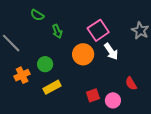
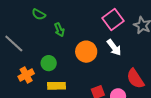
pink square: (98, 30) -> (113, 19), moved
red semicircle: (131, 83) -> (135, 79), size x1.5
yellow rectangle: (52, 87) -> (57, 86), turned 30

